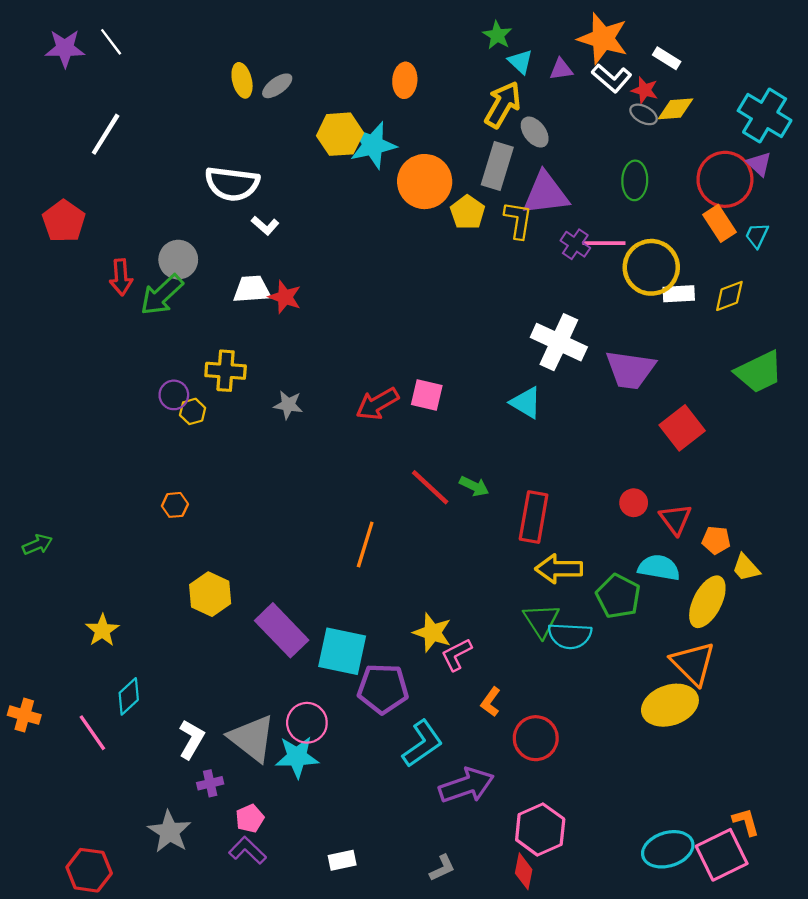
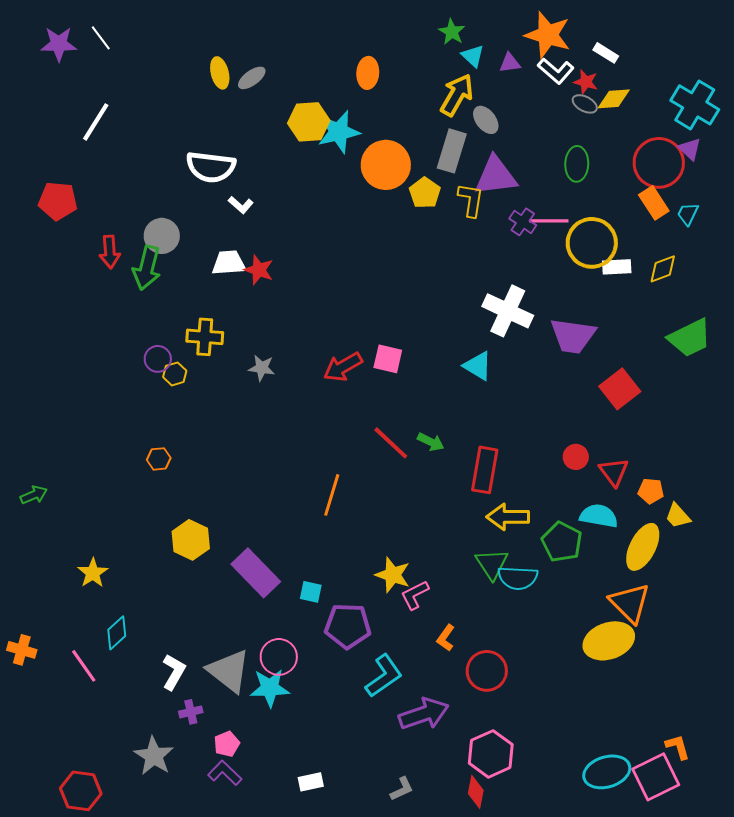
red pentagon: (64, 221) -> (58, 201), turned -30
green arrow: (162, 295) -> (147, 268), turned -33
cyan square: (342, 651) -> (311, 592), size x0.5

